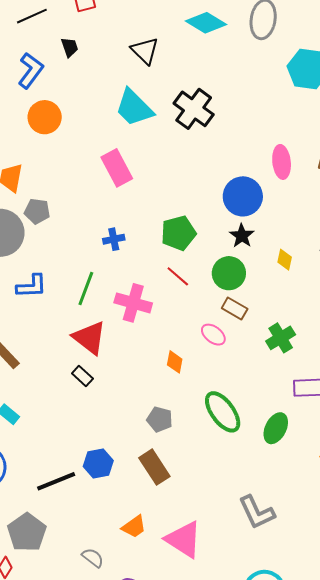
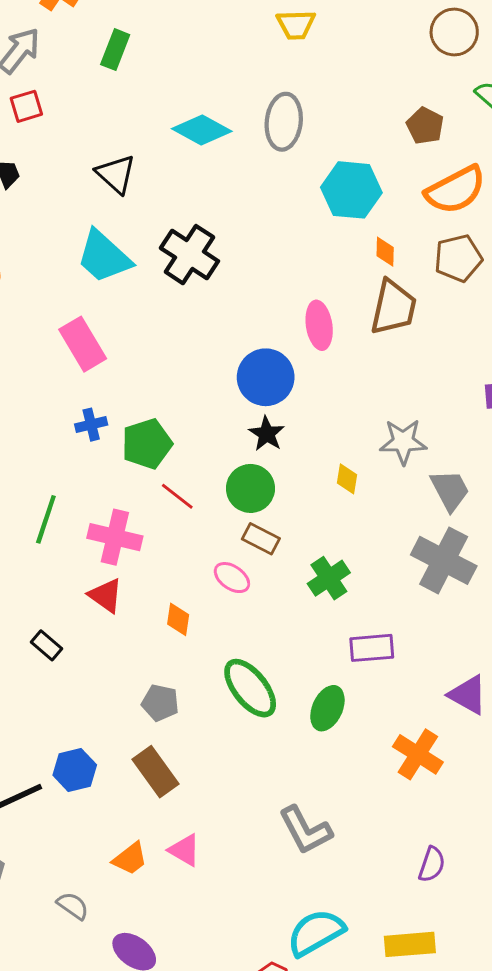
green pentagon: (178, 233) -> (147, 444), moved
blue cross: (114, 239) -> (91, 425), moved
yellow diamond: (285, 260) -> (347, 479), moved
red triangle: (89, 338) -> (106, 595), moved, size x0.7
pink triangle: (184, 539) -> (184, 850), moved, size x0.6

